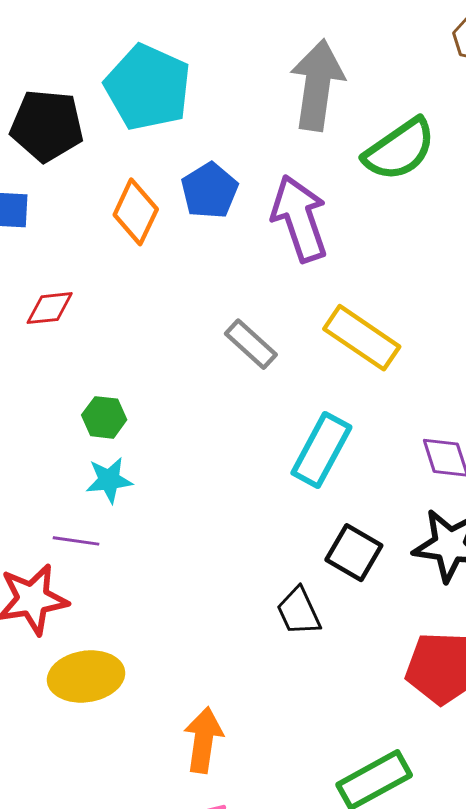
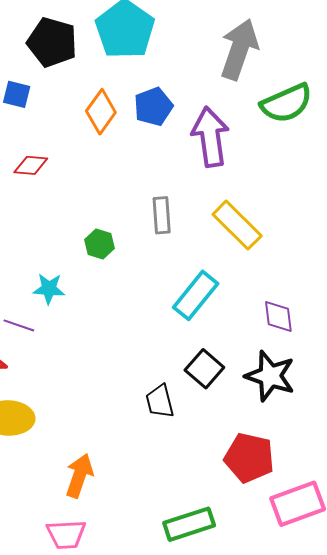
gray rectangle: (251, 344) -> (162, 215), turned 33
green hexagon: (104, 417) -> (99, 244), moved

